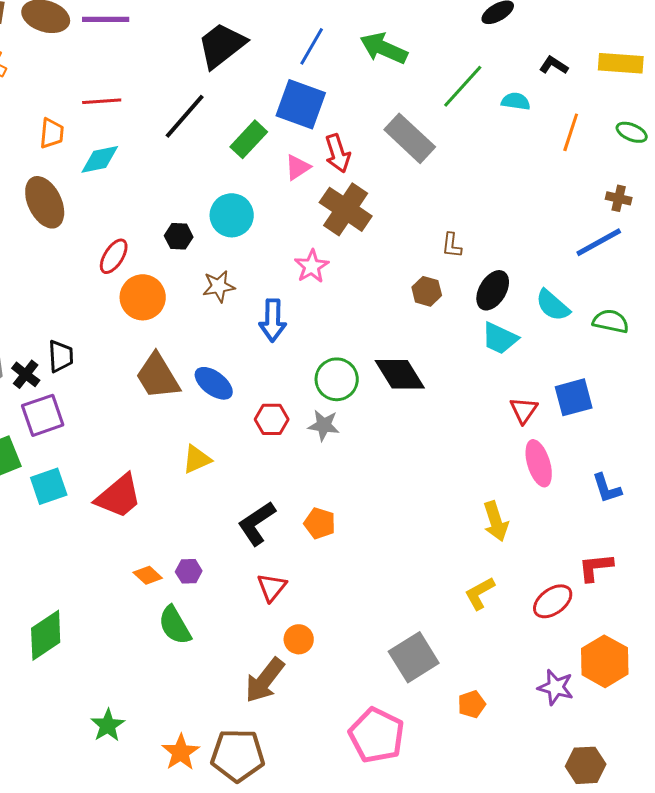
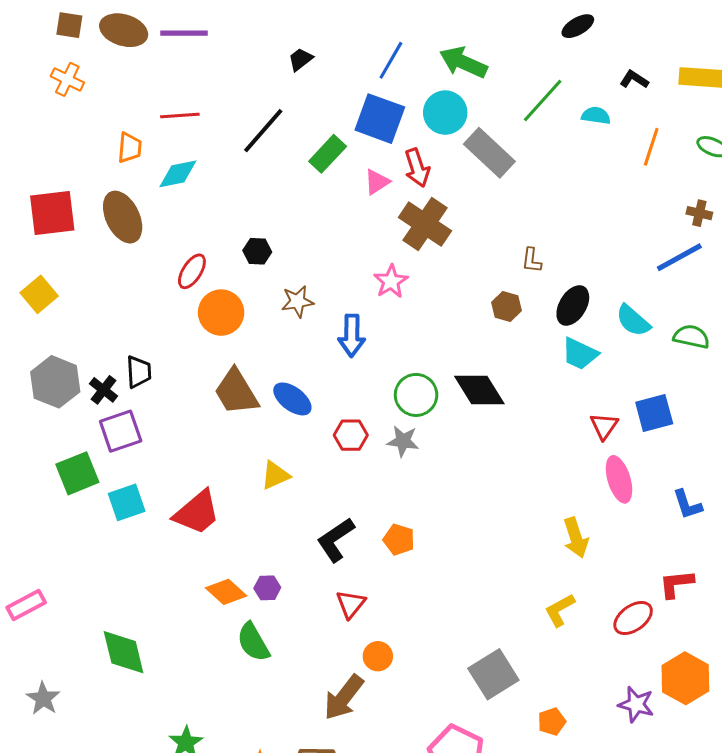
black trapezoid: (222, 45) -> (300, 59), size x0.5
cyan circle: (232, 215) -> (445, 113), moved
orange diamond: (148, 575) -> (226, 592), size x1.4
green diamond: (46, 635) -> (124, 652), turned -70

